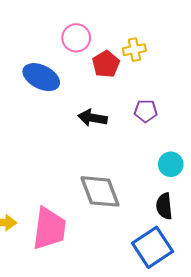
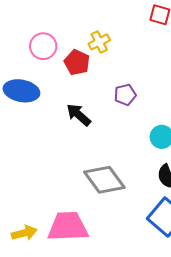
black arrow: (92, 118) -> (79, 115), turned 48
pink trapezoid: (49, 229) -> (68, 227), turned -84

